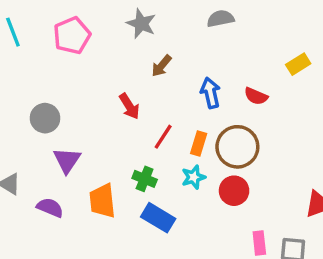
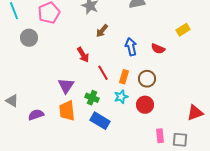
gray circle: (45, 118) -> (29, 38), moved
red line: (163, 137) -> (103, 73), turned -63
brown circle: (237, 147) -> (147, 79), size x0.7
purple triangle: (67, 160) -> (66, 86), moved
purple semicircle: (50, 208) -> (36, 115), turned -42

